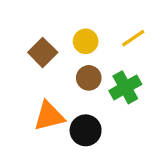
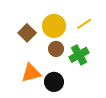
yellow circle: (86, 41) -> (54, 26), size x1.5

